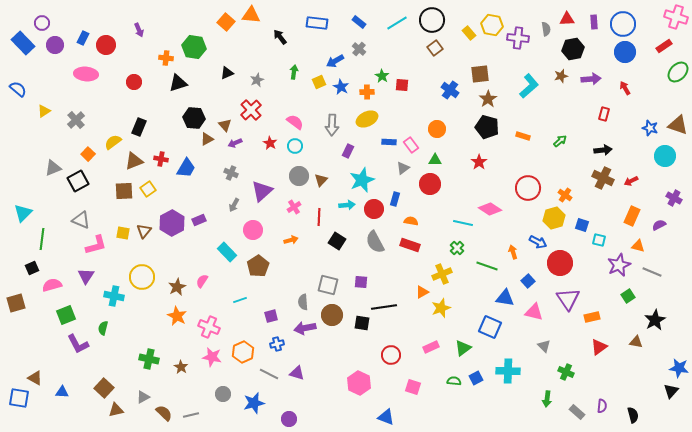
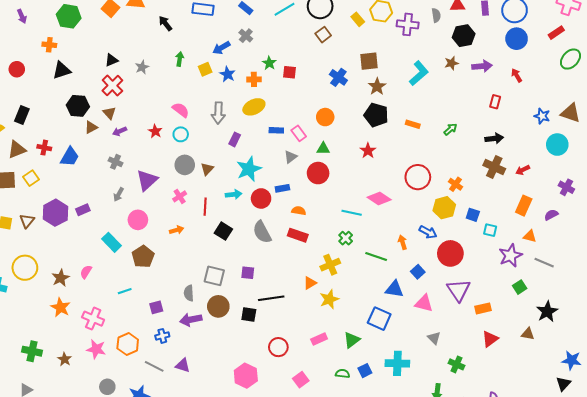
green hexagon: (194, 47) -> (69, 16), moved
red cross: (251, 110) -> (112, 86), moved
blue rectangle: (395, 199) -> (282, 188), turned 64
pink square: (413, 387) -> (301, 380), turned 35

